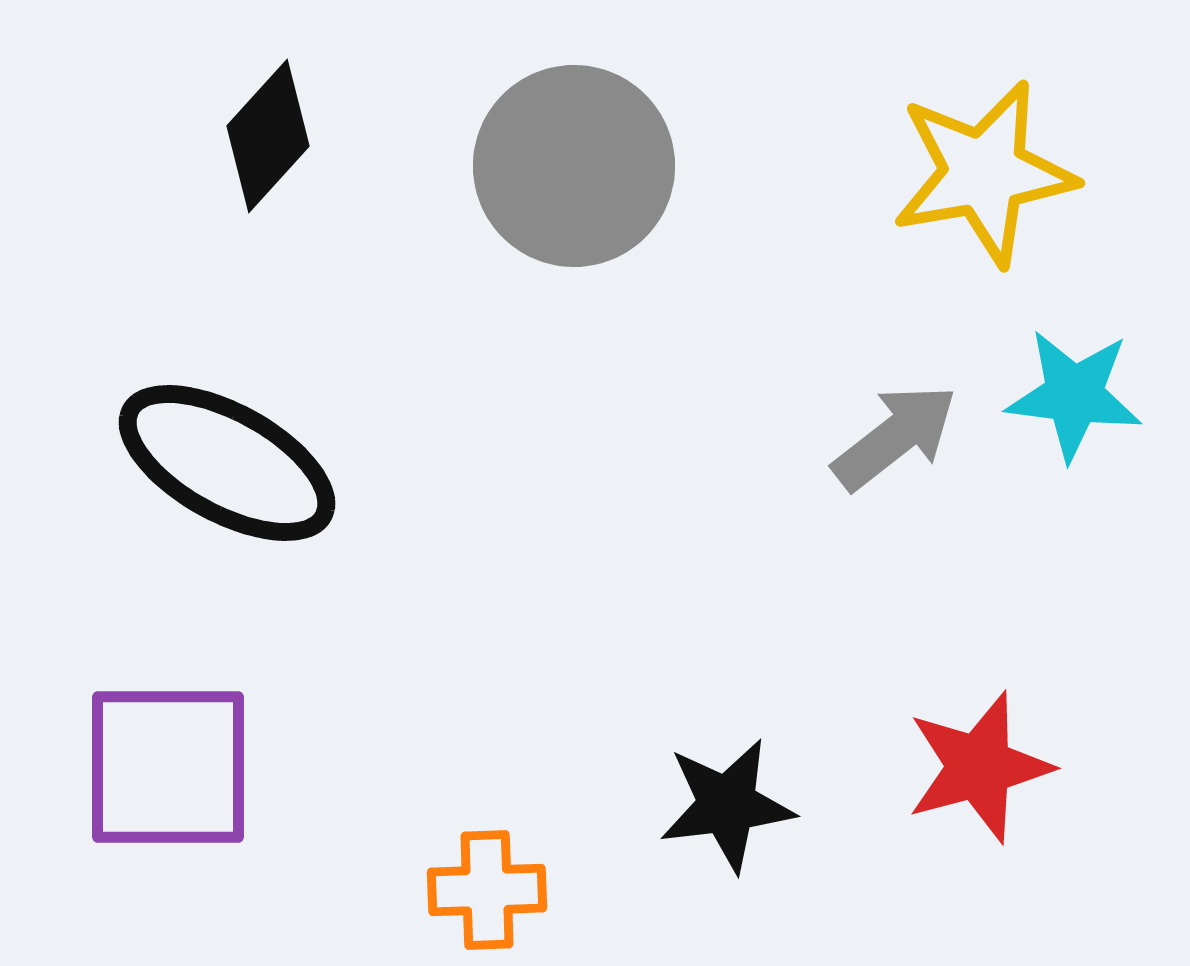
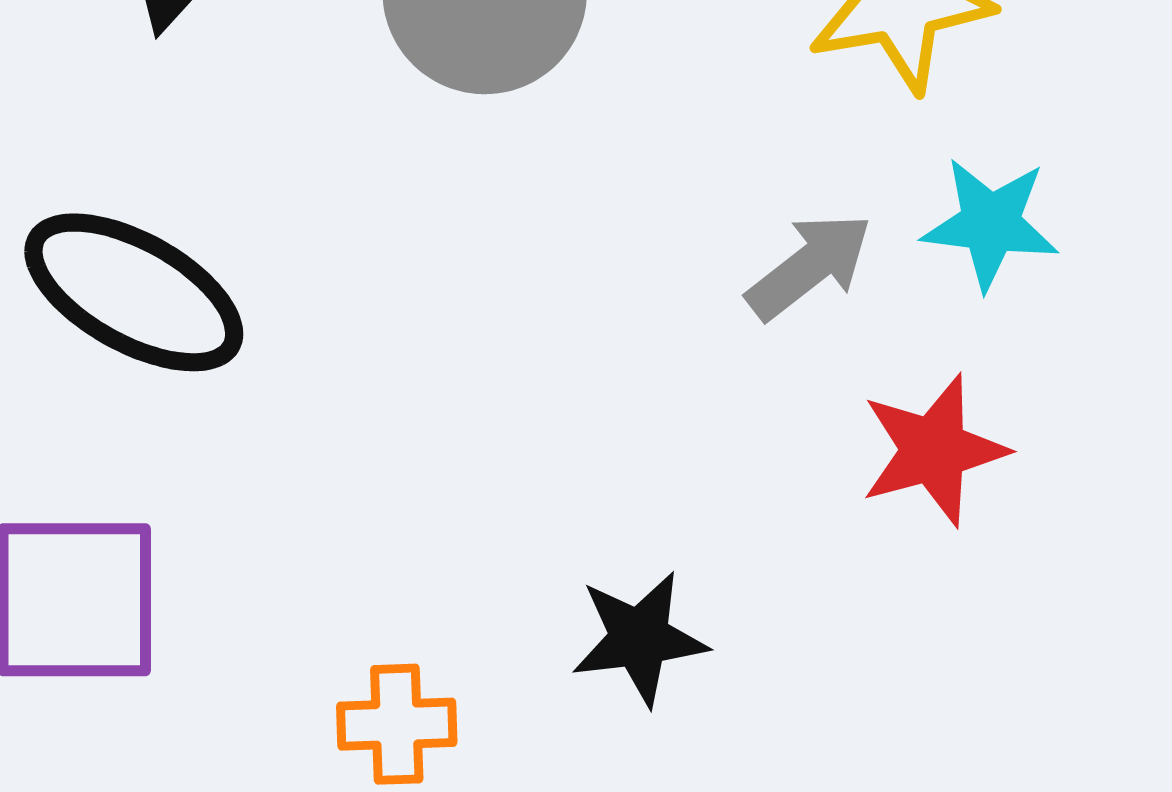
red star: (979, 767) -> (934, 450), moved

